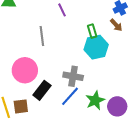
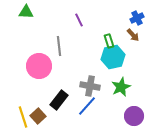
pink circle: (25, 70) -> (39, 66), moved
green star: (95, 100) -> (121, 87), moved
brown square: (21, 106) -> (38, 116), turned -35

